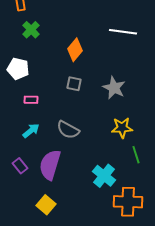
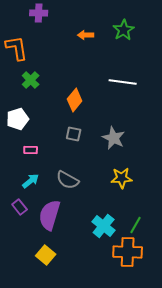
white pentagon: (18, 69) -> (18, 119), turned -30
green line: (136, 155) -> (136, 225), moved, turned 48
purple rectangle: (20, 166) -> (20, 207), moved

